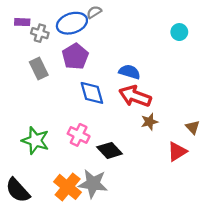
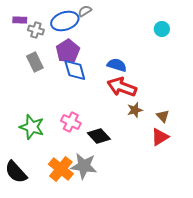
blue diamond: (92, 93) -> (75, 70), moved
brown triangle: (193, 127) -> (163, 116), moved

